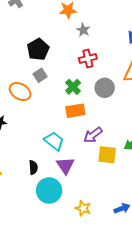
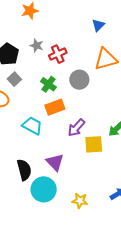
gray star: (83, 30) -> (37, 46), moved
cyan trapezoid: (54, 141) -> (32, 126), moved
black semicircle: (33, 167) -> (24, 170), size x1.5

